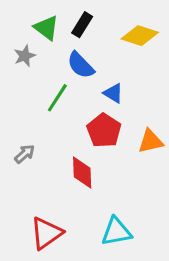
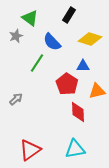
black rectangle: (82, 25) -> (69, 15), moved
yellow diamond: (140, 36) -> (90, 39), moved
blue triangle: (113, 93) -> (83, 66), moved, turned -32
red diamond: (82, 172) -> (78, 112), moved

